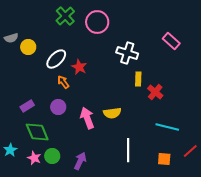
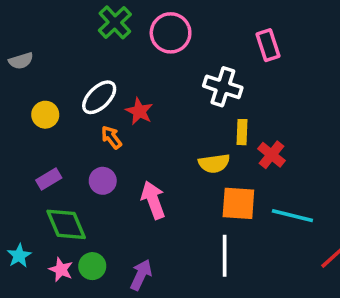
pink rectangle: (171, 41) -> (268, 45), moved, turned 30
yellow circle: (28, 47) -> (45, 115), moved
yellow semicircle: (112, 113) -> (214, 163), moved
orange square: (164, 159) -> (238, 203), moved, size x1.5

